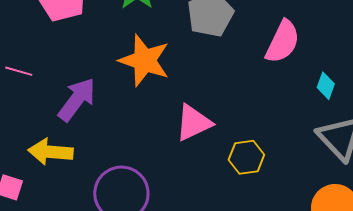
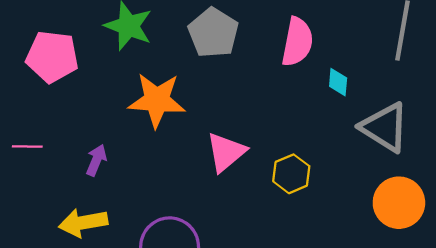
cyan diamond: (326, 86) -> (338, 82), moved
purple arrow: (77, 99) -> (96, 160), size x0.6

